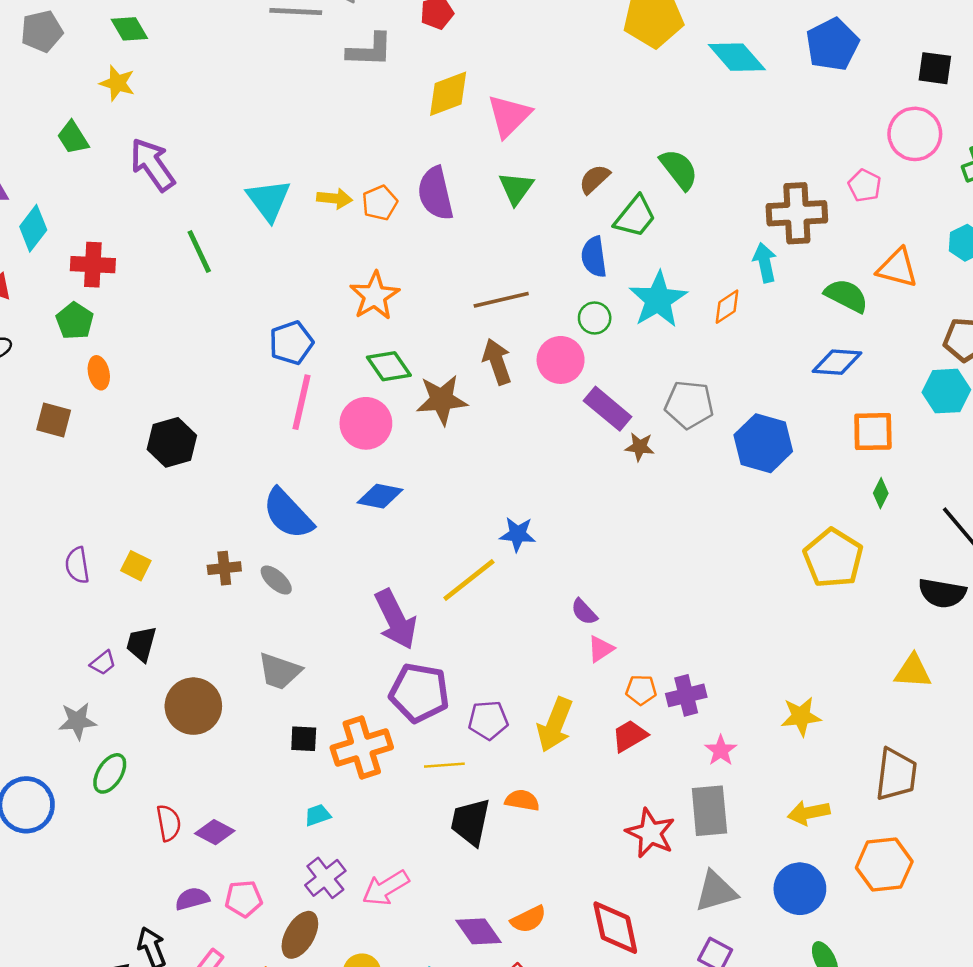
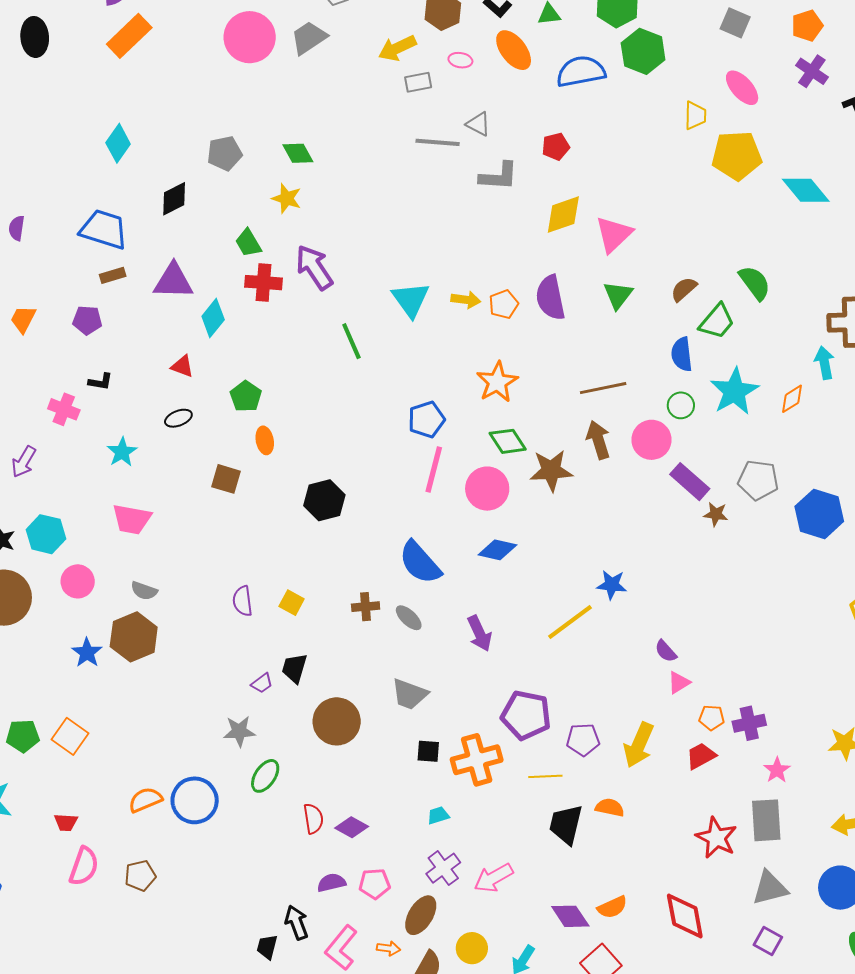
red cross: (93, 265) -> (264, 283), moved
purple arrow: (396, 619) -> (480, 633), moved, size x0.7

